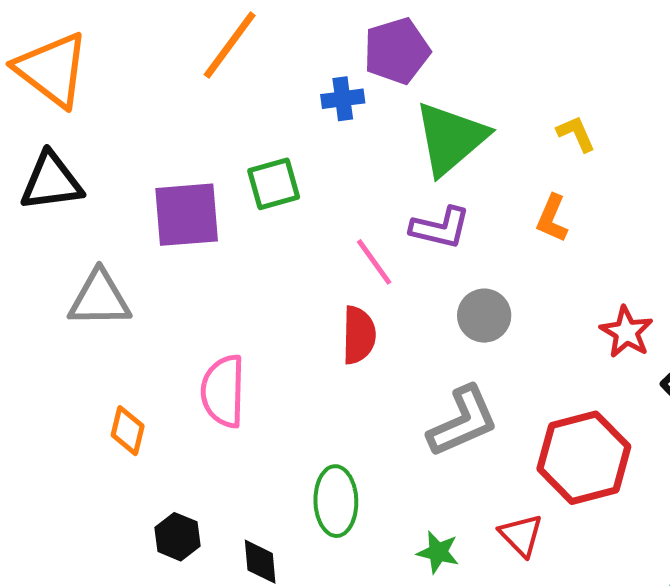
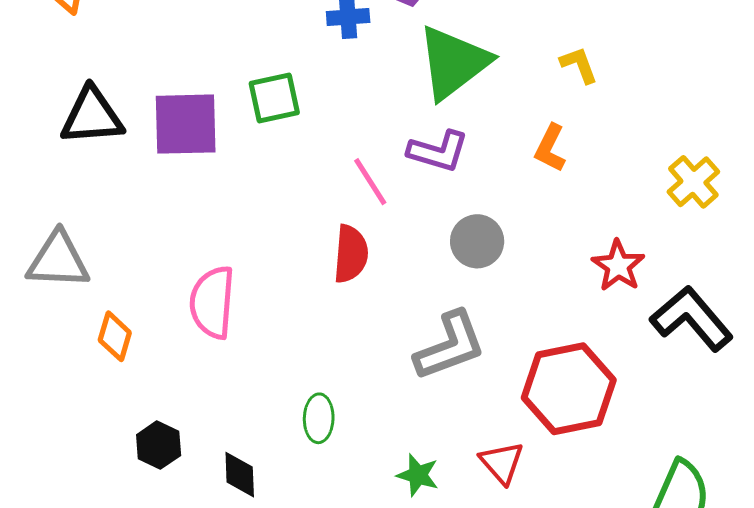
black triangle: (51, 182) -> (92, 116), moved
gray triangle: (99, 299) -> (58, 260), moved
green ellipse: (336, 501) -> (319, 418), size x0.7

